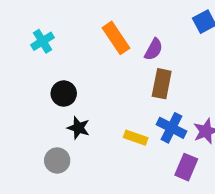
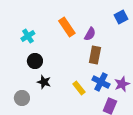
cyan cross: (42, 41) -> (28, 36), moved
yellow rectangle: (136, 138) -> (79, 88), turned 32
gray circle: (57, 160) -> (22, 98), moved

